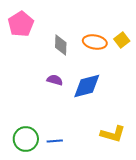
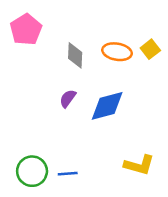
purple semicircle: (55, 80) -> (68, 98), turned -70

